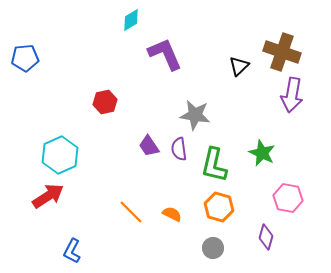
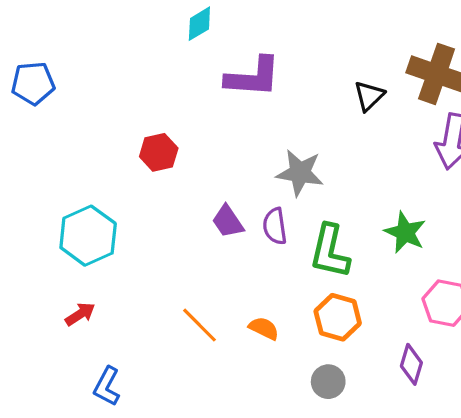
purple L-shape: (165, 54) -> (253, 77), turned 117
red arrow: (48, 196) -> (80, 314), moved, size x0.6

